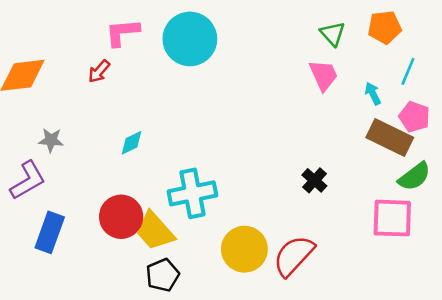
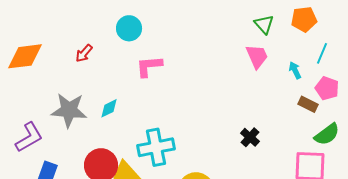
pink L-shape: (122, 32) -> (149, 66), moved
cyan circle: (190, 39) -> (129, 28), moved, size x0.6
brown rectangle: (390, 138) -> (308, 104), size x0.6
gray star: (51, 140) -> (69, 110), moved, size x1.8

